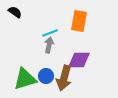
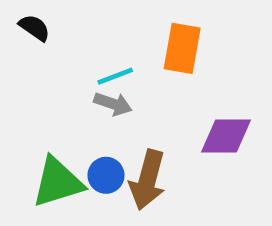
gray arrow: (49, 45) -> (113, 104), turned 98
purple diamond: (79, 60) -> (226, 136), moved

